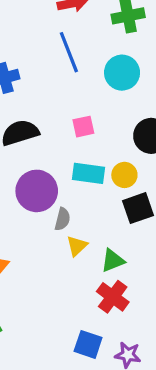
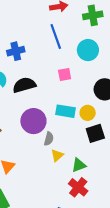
pink square: (83, 127) -> (65, 75), moved

